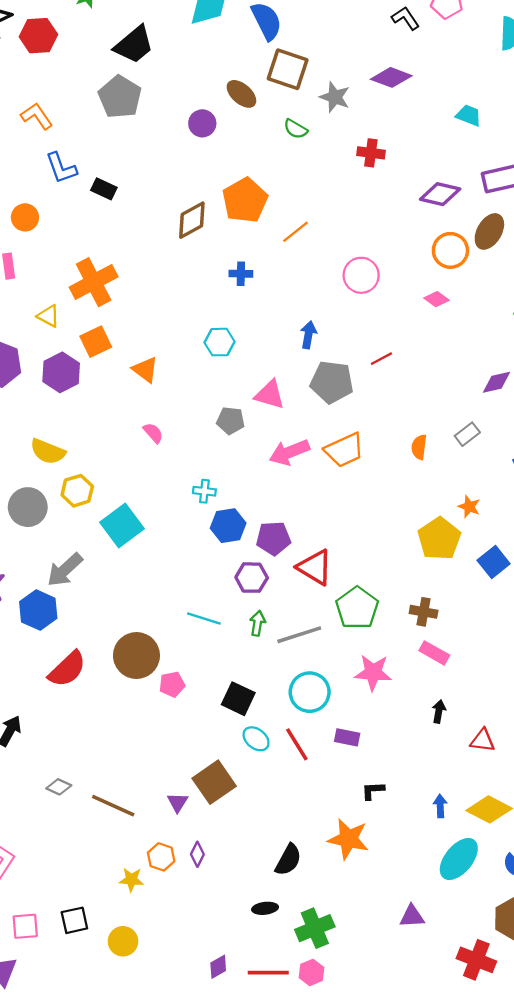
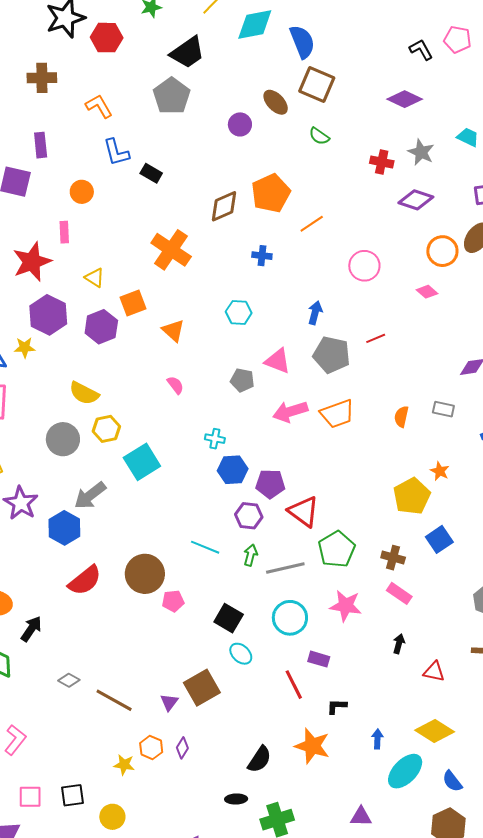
gray star: (335, 97) -> (421, 152), moved
purple diamond: (440, 194) -> (416, 200), moved
orange cross: (94, 282) -> (171, 250), moved, turned -33
gray rectangle: (467, 434) -> (443, 409), turned 45
blue square: (494, 562) -> (439, 539), moved
red line: (297, 744) -> (294, 685), moved
blue arrow: (440, 806) -> (377, 739), moved

